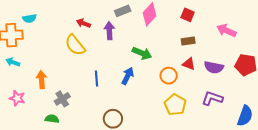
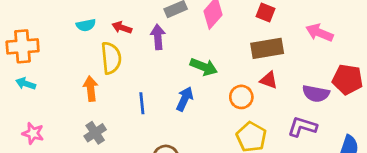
cyan semicircle: (29, 18) -> (86, 25), moved
brown rectangle: (188, 41) -> (267, 48), size x1.6
yellow semicircle: (75, 45) -> (111, 58), turned -145
purple semicircle: (214, 67) -> (316, 94), moved
orange arrow: (42, 80) -> (91, 89), moved

